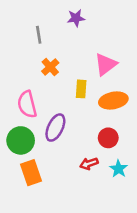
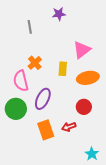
orange cross: (50, 67) -> (35, 63), moved
cyan star: (119, 169) -> (92, 154), moved
orange rectangle: (31, 173) -> (46, 130), moved

